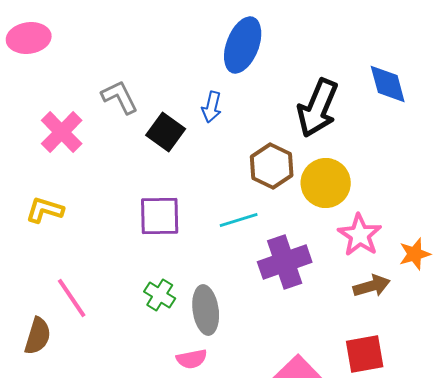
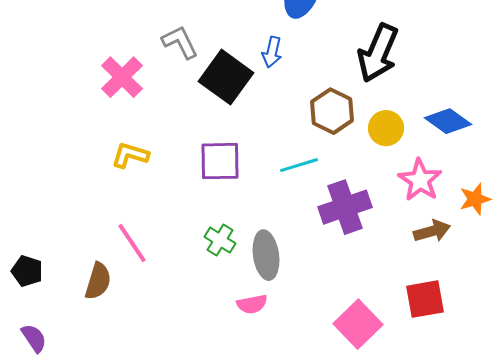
blue diamond: (388, 84) -> (448, 121), moved, turned -39
black square: (166, 132) -> (226, 77), size x1.4
yellow circle: (326, 183) -> (386, 128), size x0.7
yellow L-shape: (45, 210) -> (130, 155), moved

